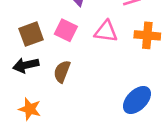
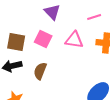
brown square: (31, 34) -> (16, 42), turned 30

